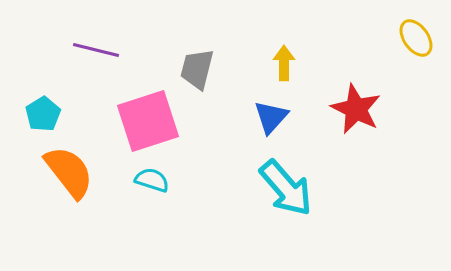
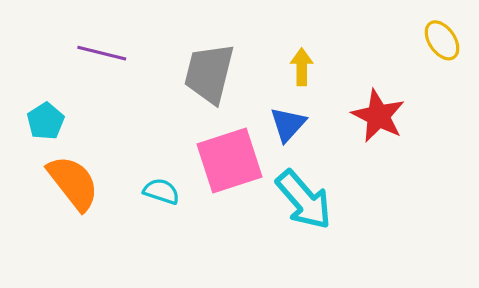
gray trapezoid: (197, 69) -> (209, 73), size x1.4
pink square: (148, 121) -> (229, 160), moved

